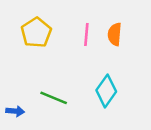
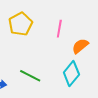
orange semicircle: (115, 34) -> (80, 46), moved, turned 42

